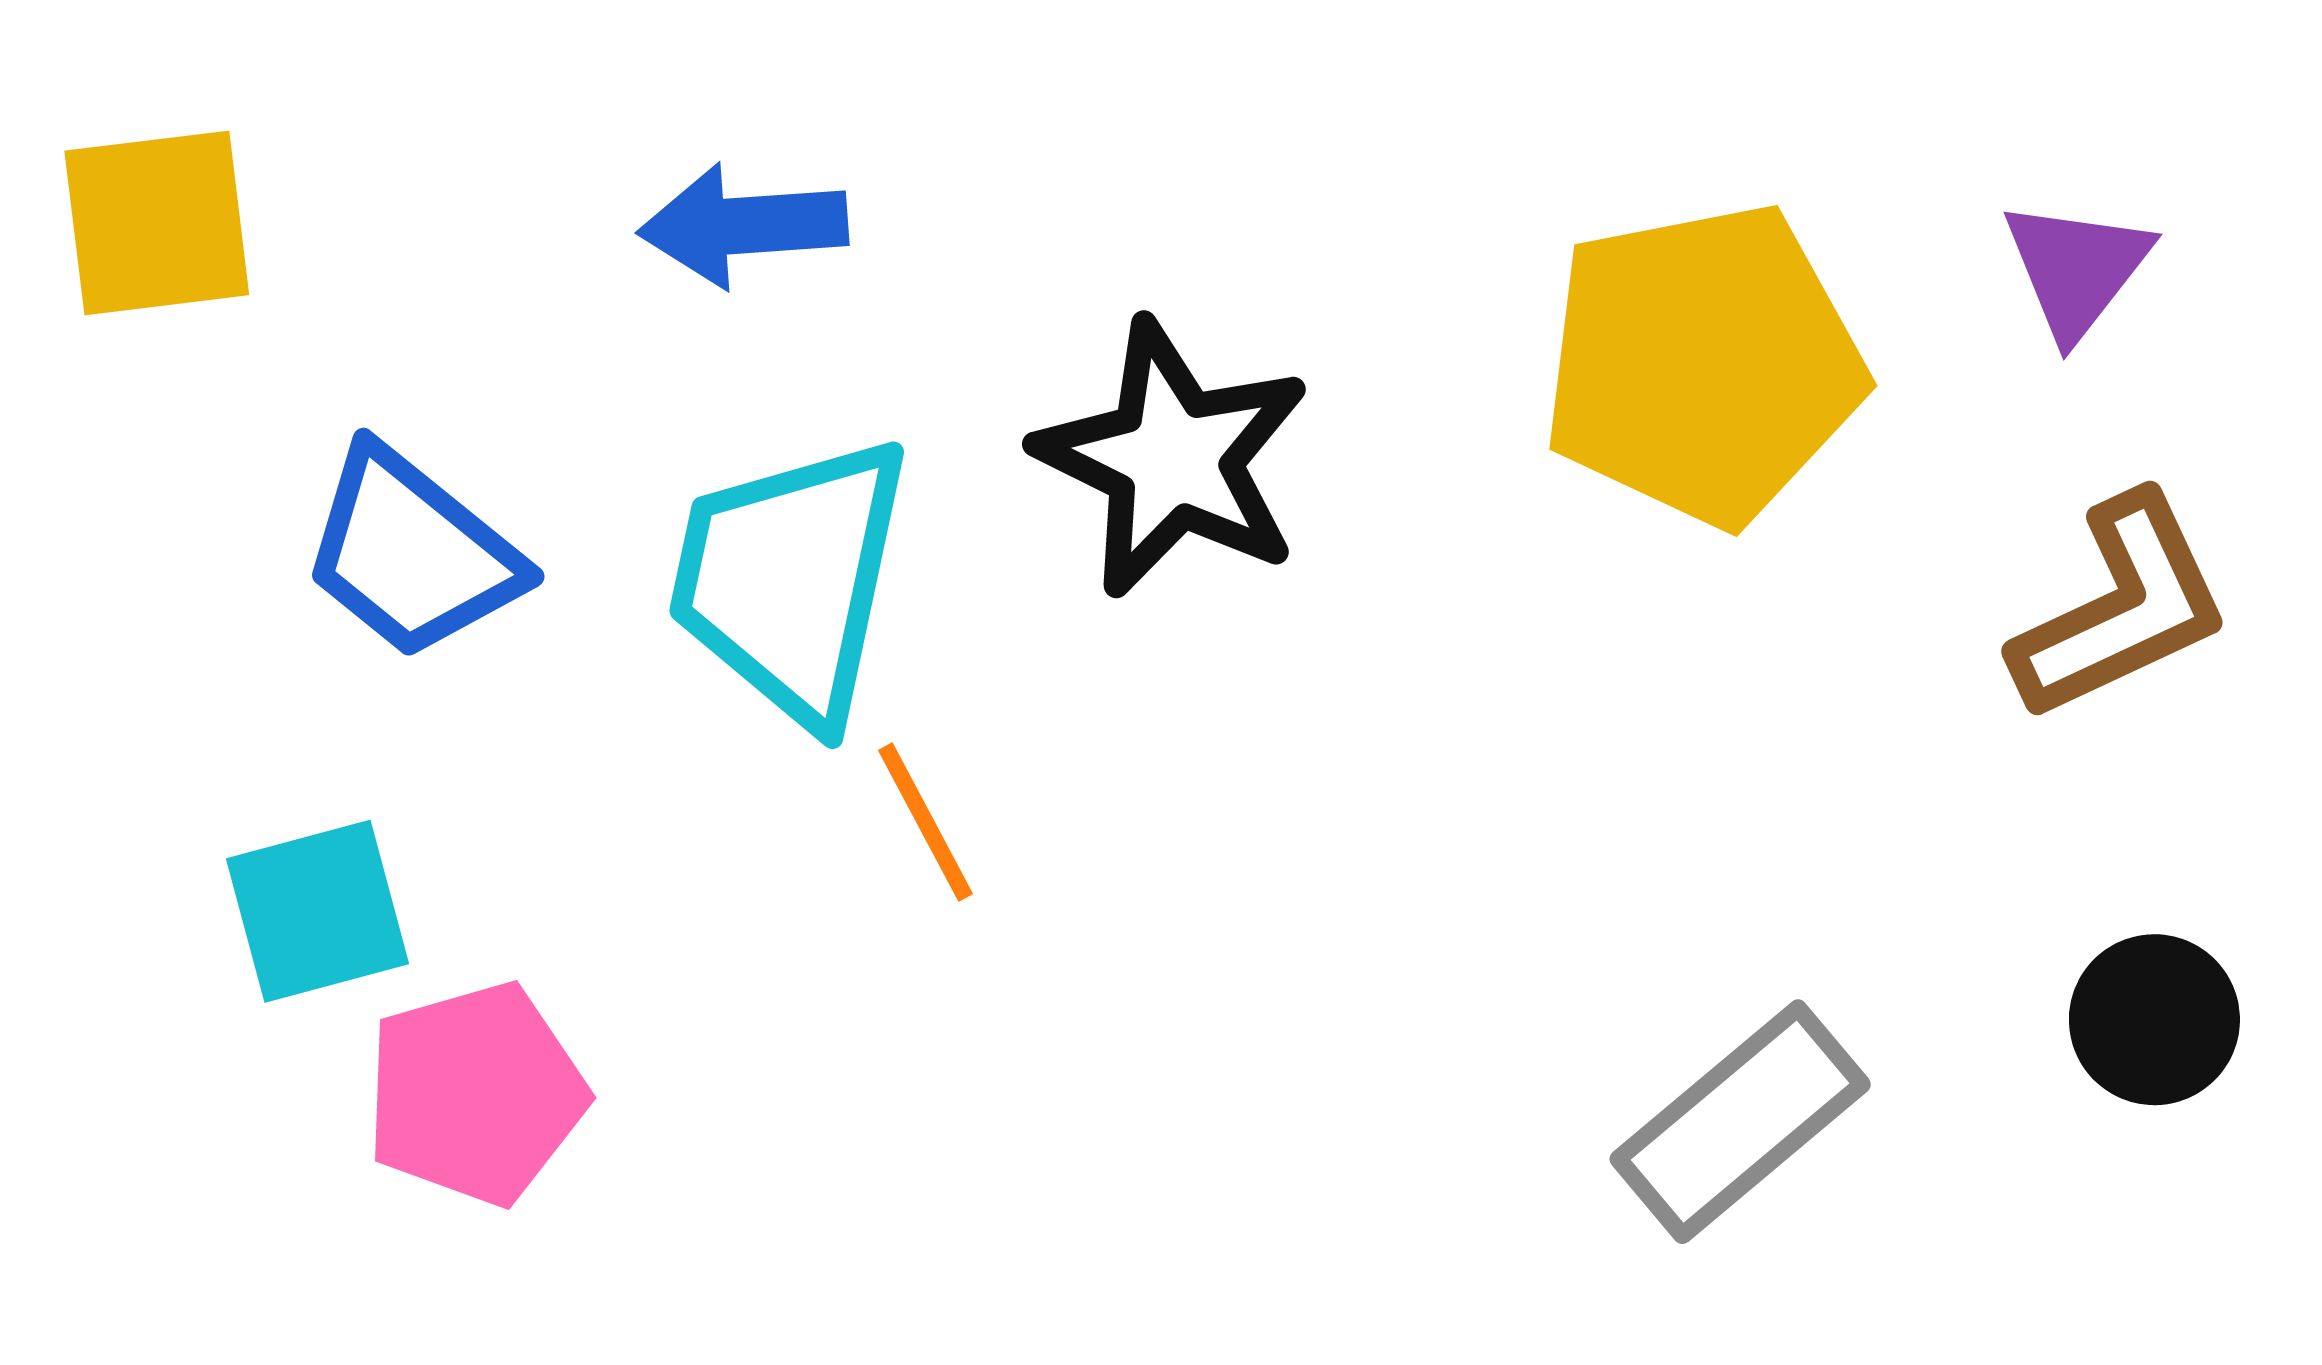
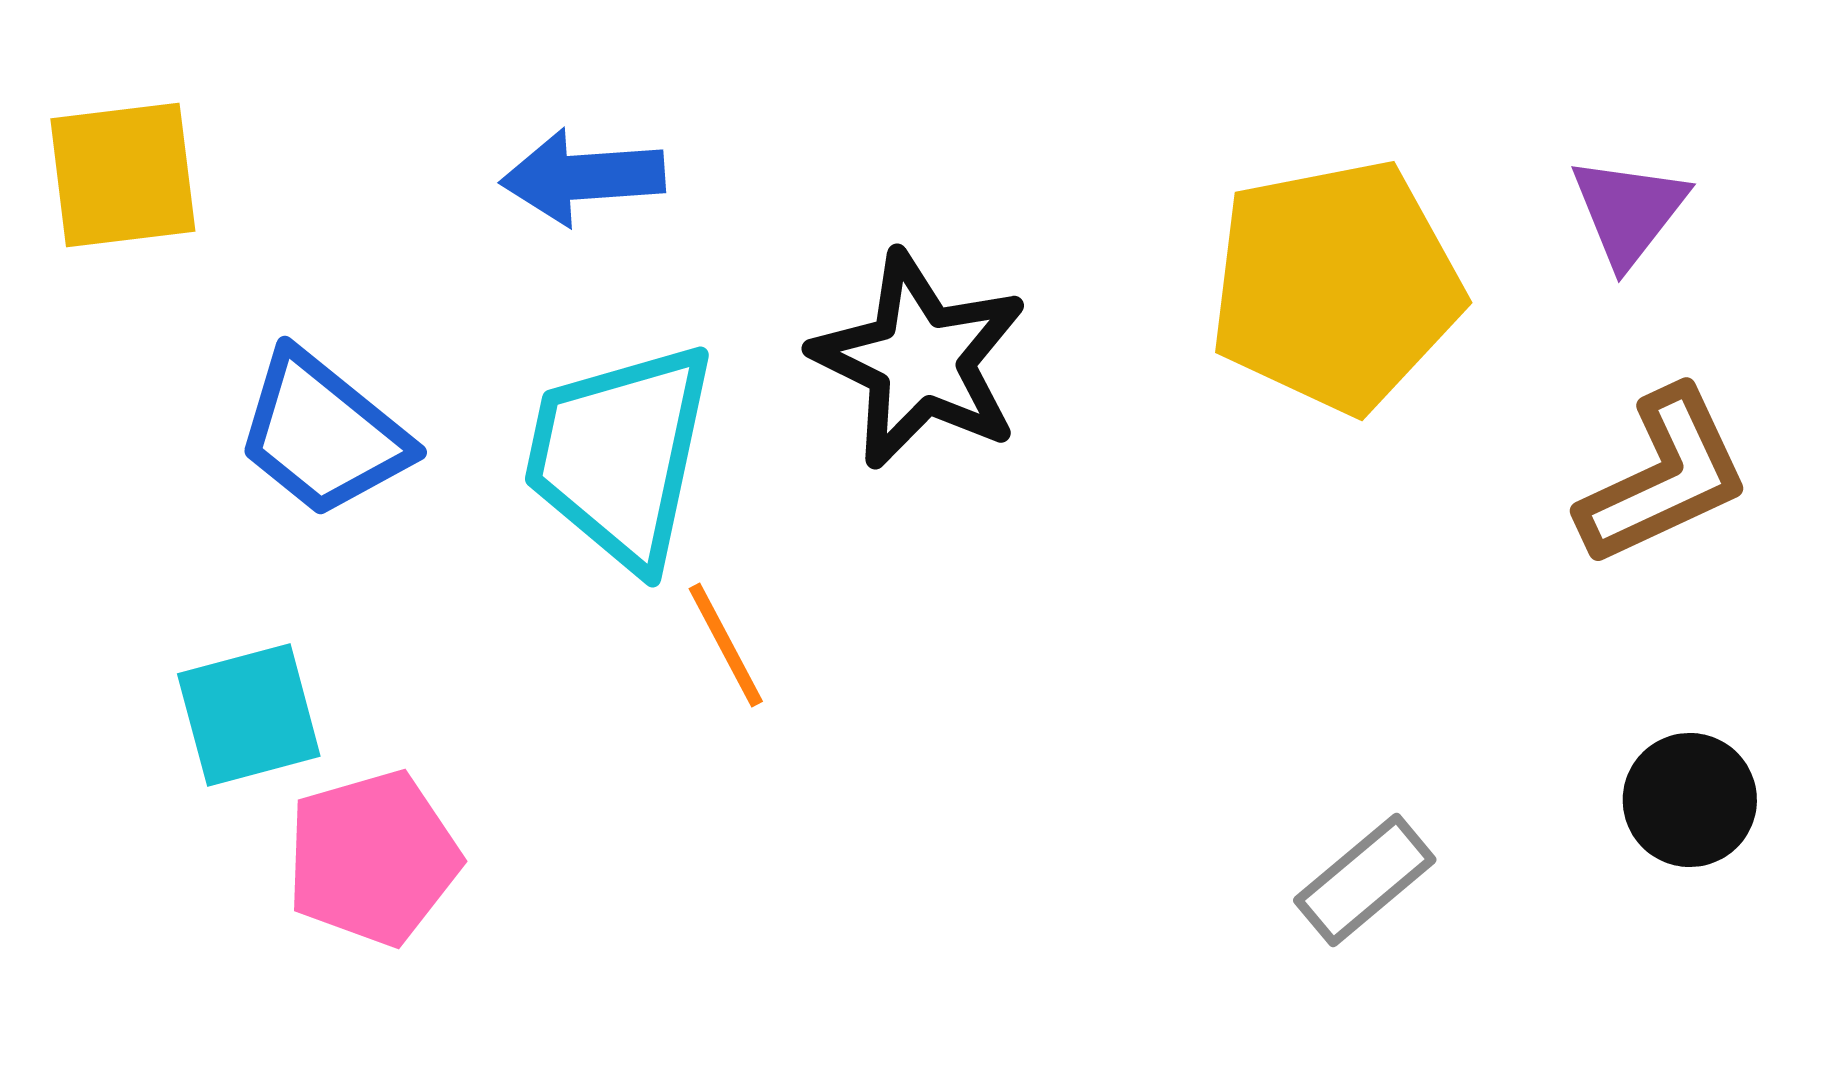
gray rectangle: (1740, 1122) -> (1365, 880), size x0.7

